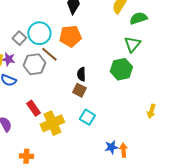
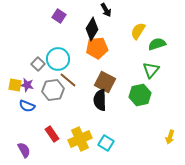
orange pentagon: (70, 36) -> (97, 48), moved
black semicircle: (81, 74) -> (100, 100), size x1.5
brown square: (79, 90) -> (105, 82), moved, size x1.5
yellow cross: (52, 123) -> (80, 139), moved

